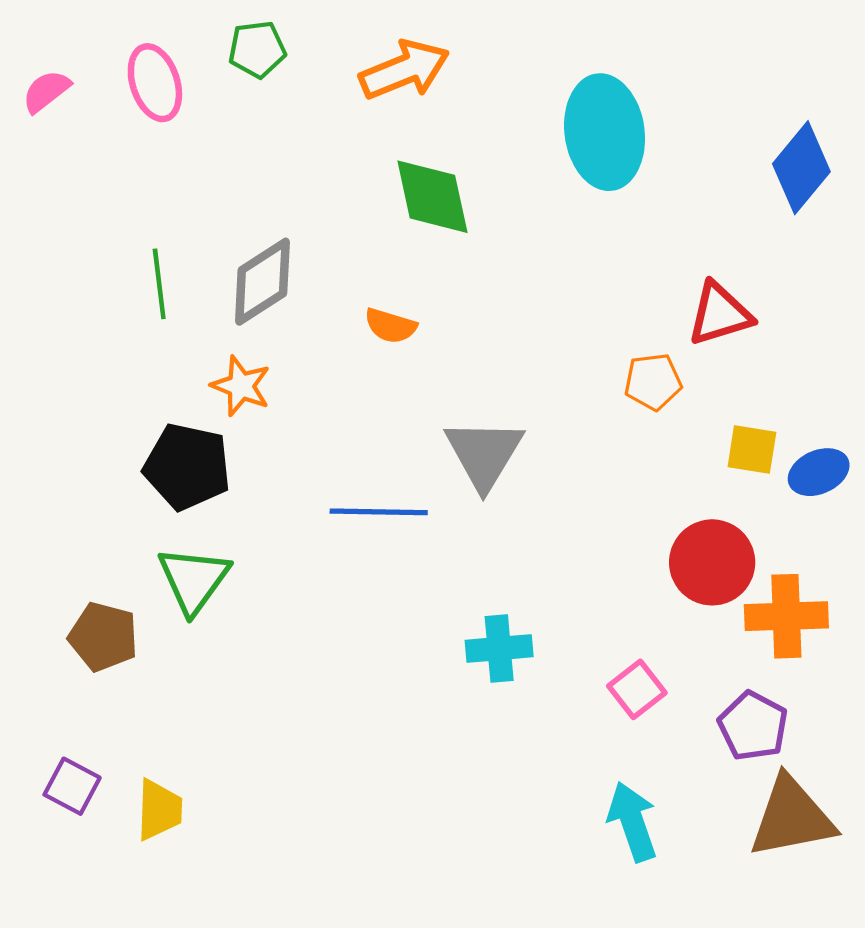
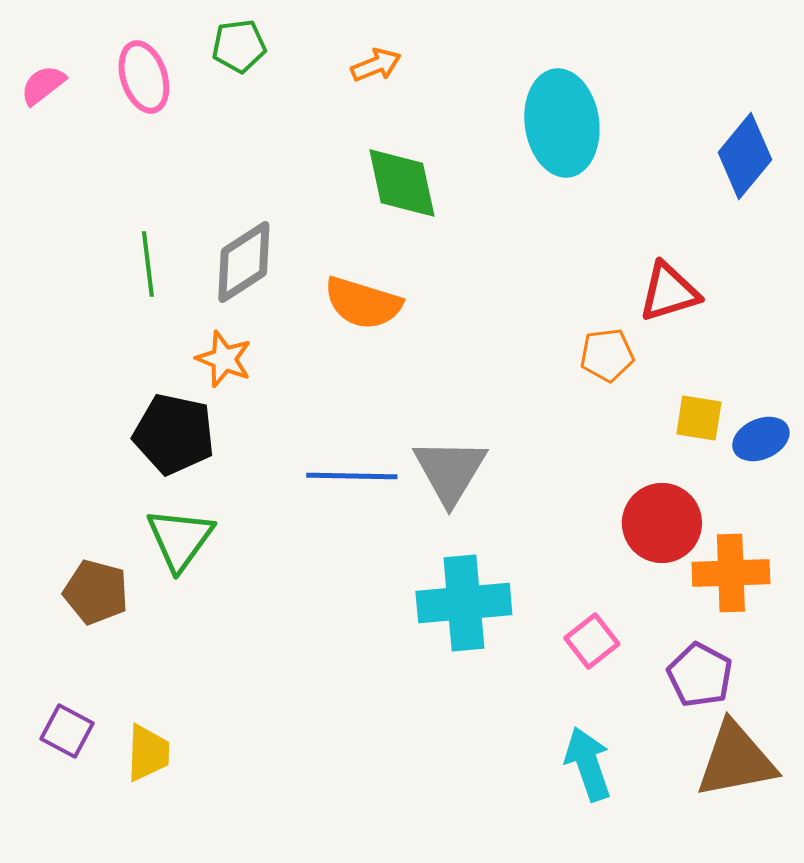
orange arrow: (404, 70) -> (376, 65), size x0.6
orange semicircle: (390, 326) -> (363, 303), size x1.6
gray triangle: (484, 454) -> (450, 471), moved
cyan cross: (499, 648) -> (464, 603), size x1.5

